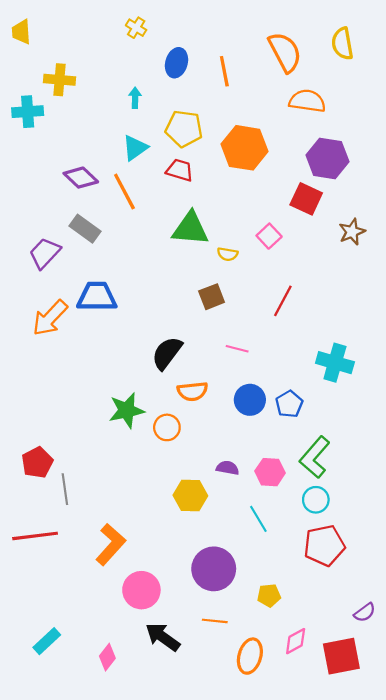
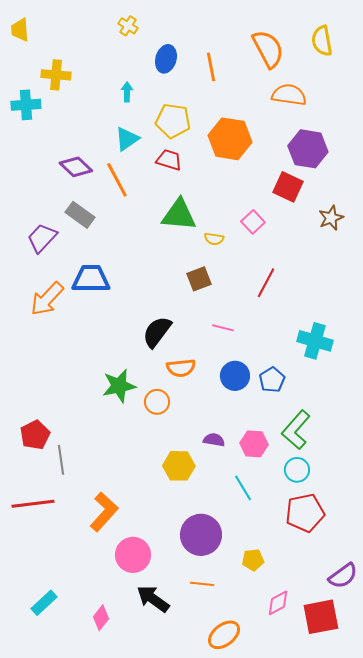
purple semicircle: (365, 612) -> (343, 576), size x1.4
orange ellipse: (250, 656) -> (224, 635), moved, turned 36

